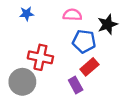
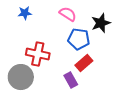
pink semicircle: (72, 15) -> (68, 14), turned 30

